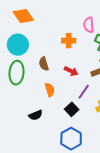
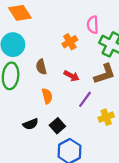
orange cross: (69, 41) -> (70, 42), turned -32
black square: (72, 109) -> (57, 126), moved

